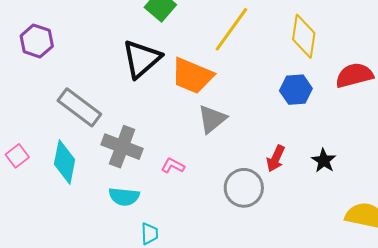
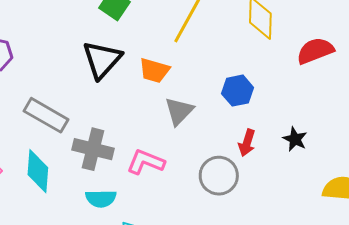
orange trapezoid: (192, 76) -> (154, 70), size x0.7
blue hexagon: (296, 90) -> (238, 91), moved
pink L-shape: (173, 166) -> (146, 162), size x1.6

